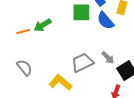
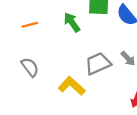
green arrow: (43, 25) -> (72, 22), moved, turned 84

